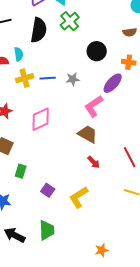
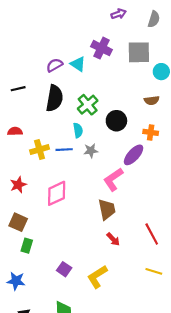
green cross: (70, 21) -> (88, 105), moved
cyan semicircle: (19, 54) -> (78, 130), moved
brown trapezoid: (88, 134) -> (107, 209), turned 50
green rectangle: (21, 171) -> (27, 246), moved

